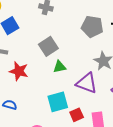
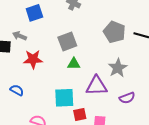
red star: (19, 71) -> (33, 59), turned -30
purple triangle: (87, 83) -> (97, 86), turned -35

